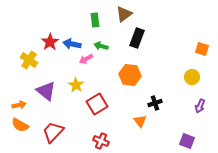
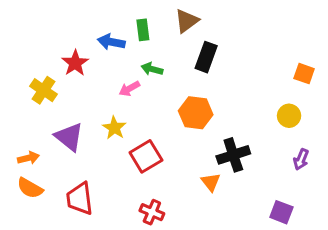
blue arrow: (72, 44) -> (111, 42), moved
black cross: (155, 103) -> (233, 155), size x1.5
red trapezoid: (53, 132) -> (80, 199), turned -50

